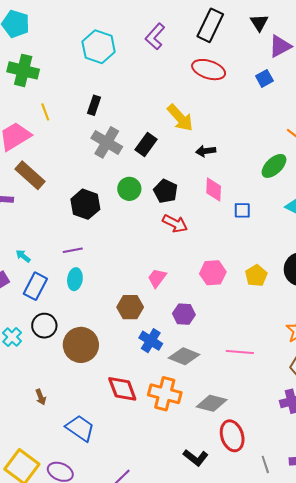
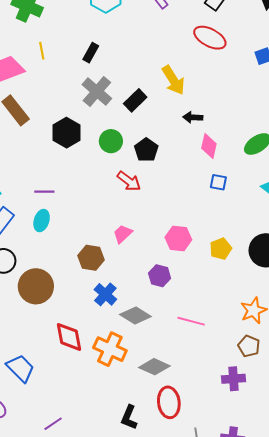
pink diamond: (214, 190) -> (209, 146), moved
black hexagon: (85, 204) -> (67, 133), moved
red arrow: (175, 224) -> (129, 181), moved
purple hexagon: (184, 314) -> (160, 276), moved
black L-shape: (196, 458) -> (129, 417), turned 65

